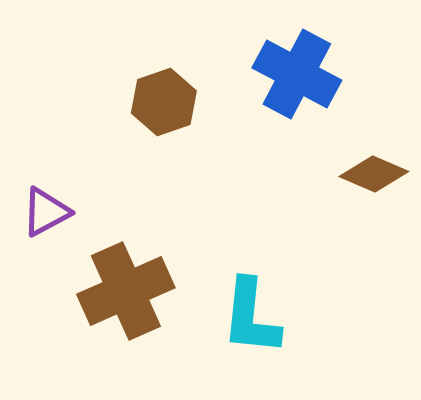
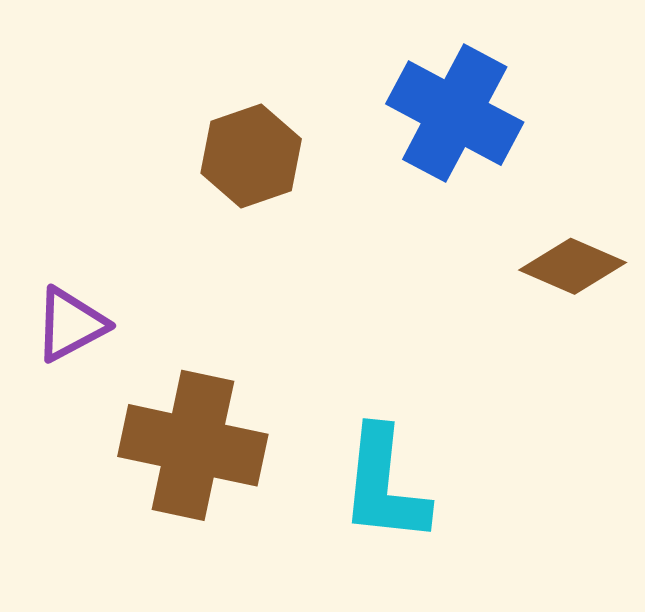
brown cross: (126, 291) -> (193, 445), turned 36

